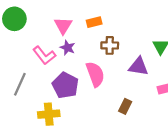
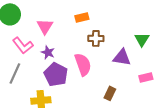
pink triangle: (63, 25) -> (45, 26), moved
purple star: (68, 48) -> (48, 52), moved
pink L-shape: (44, 55) -> (23, 45), moved

